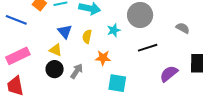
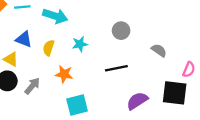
gray circle: (140, 15) -> (121, 31), moved, size x0.6
blue triangle: (65, 32) -> (24, 39), turned -35
cyan square: (117, 83) -> (77, 105), turned -30

